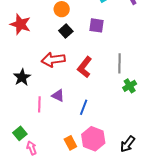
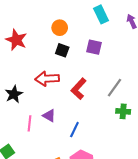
black square: (66, 31) -> (62, 50), turned -32
gray line: (119, 63) -> (115, 88), turned 30
green cross: (130, 86) -> (123, 111), turned 32

